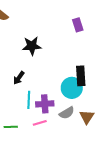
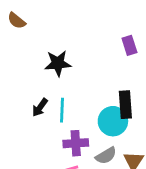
purple rectangle: (78, 25) -> (129, 45), moved
cyan line: (29, 100) -> (62, 110), moved

